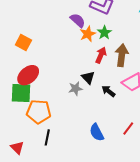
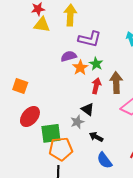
purple semicircle: (78, 20) -> (69, 56), turned -49
black arrow: (108, 91) -> (96, 137), moved
green square: (21, 93) -> (51, 133), moved
orange pentagon: (39, 112) -> (61, 149), moved

